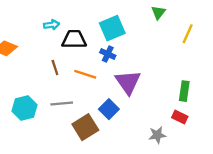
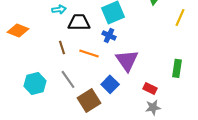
gray line: (62, 103) -> (68, 79), turned 60
red rectangle: (180, 117) -> (150, 88), moved

